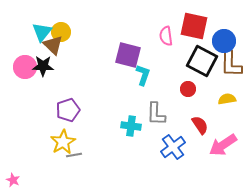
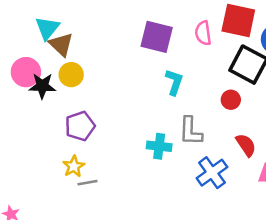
yellow circle: (61, 32) -> (71, 75), moved
purple square: (128, 55) -> (157, 37), moved
black star: (43, 66) -> (42, 86), moved
yellow star: (63, 142) -> (74, 166), size x0.7

